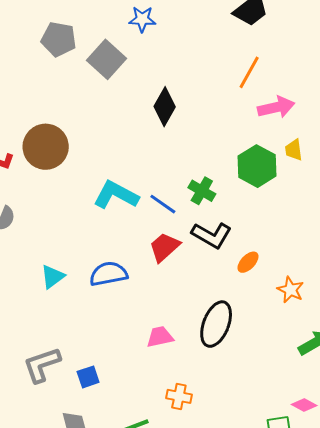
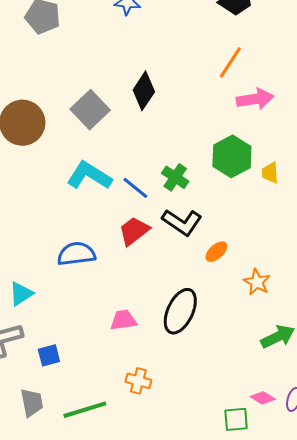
gray square: (107, 59) -> (90, 110), moved
yellow trapezoid: (294, 150) -> (270, 173), moved
cyan triangle: (53, 277) -> (21, 294), moved

